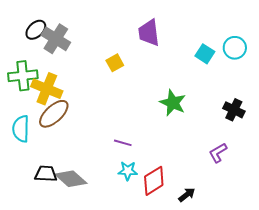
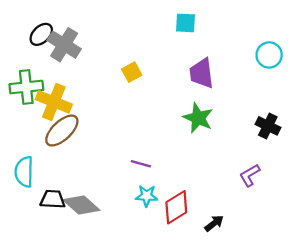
purple trapezoid: (149, 33) -> (202, 73), moved
cyan square: (205, 54) -> (186, 23), moved, turned -30
cyan semicircle: (21, 129) -> (24, 172), moved

